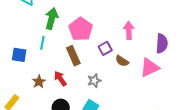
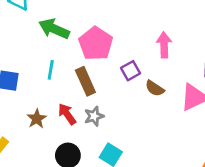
green arrow: (52, 19) -> (54, 29), turned -80
cyan line: (42, 43) -> (51, 70), moved
gray star: (94, 81) -> (94, 116), moved

